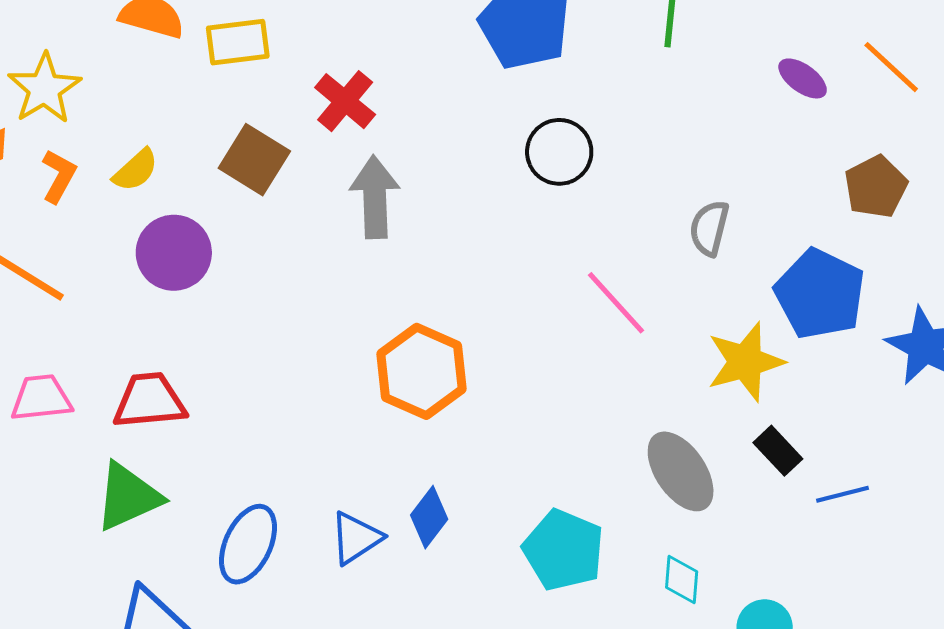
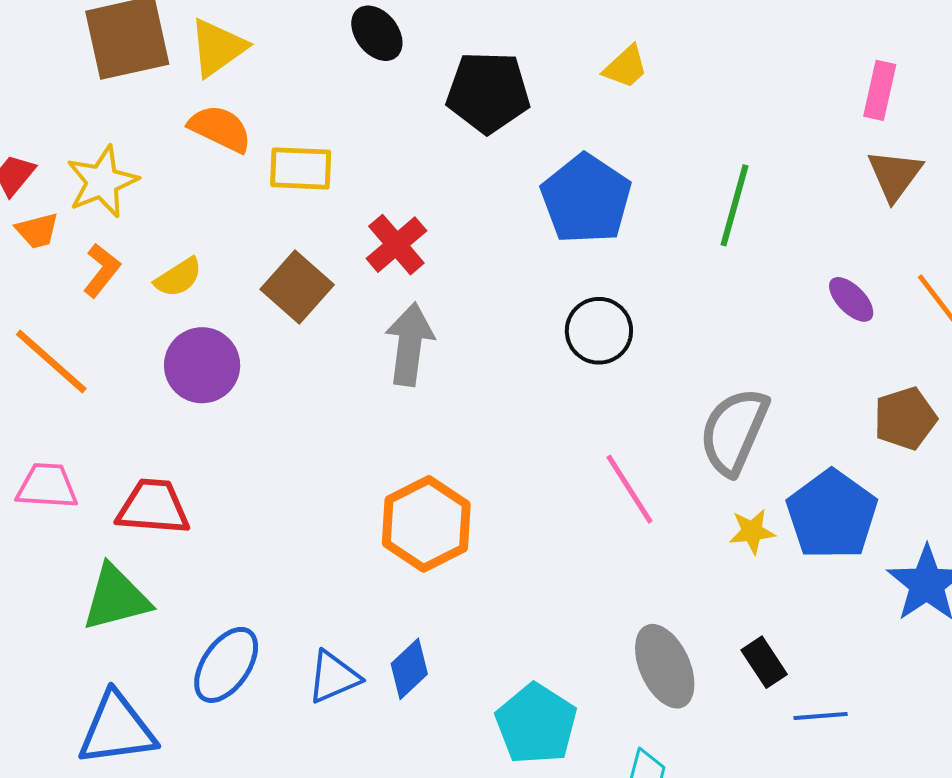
gray semicircle: (709, 228) -> (734, 431), size x1.6
yellow star: (745, 362) -> (752, 531), moved, size x0.6

